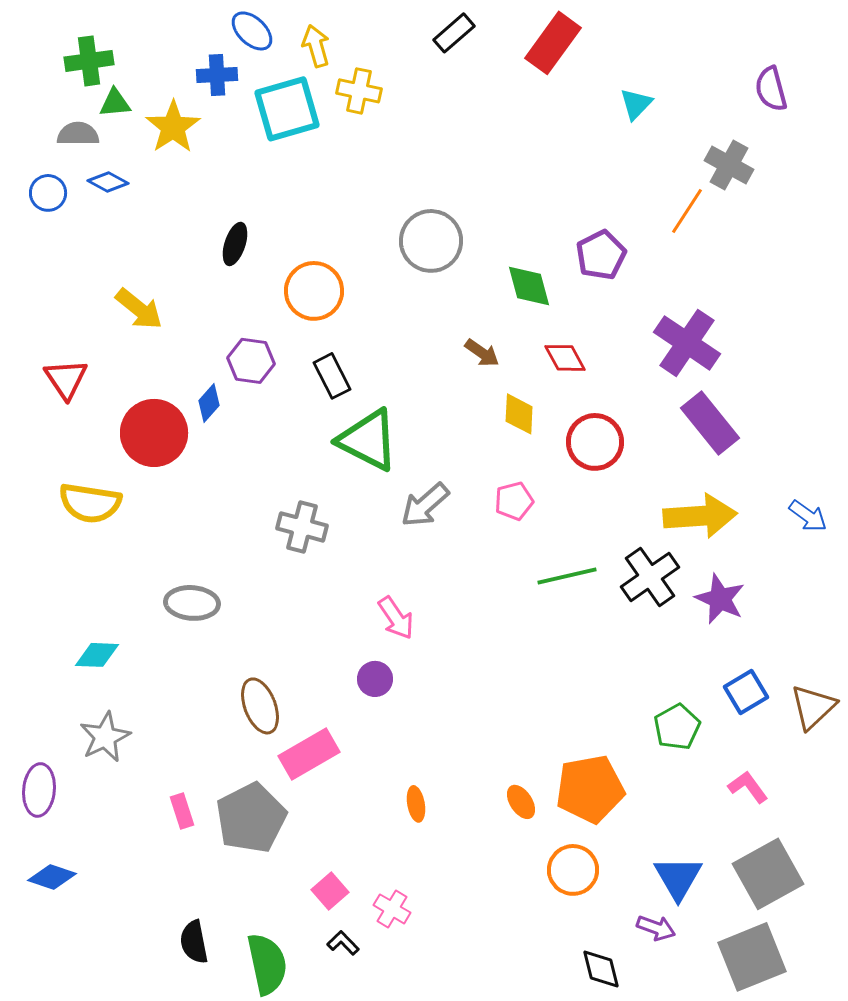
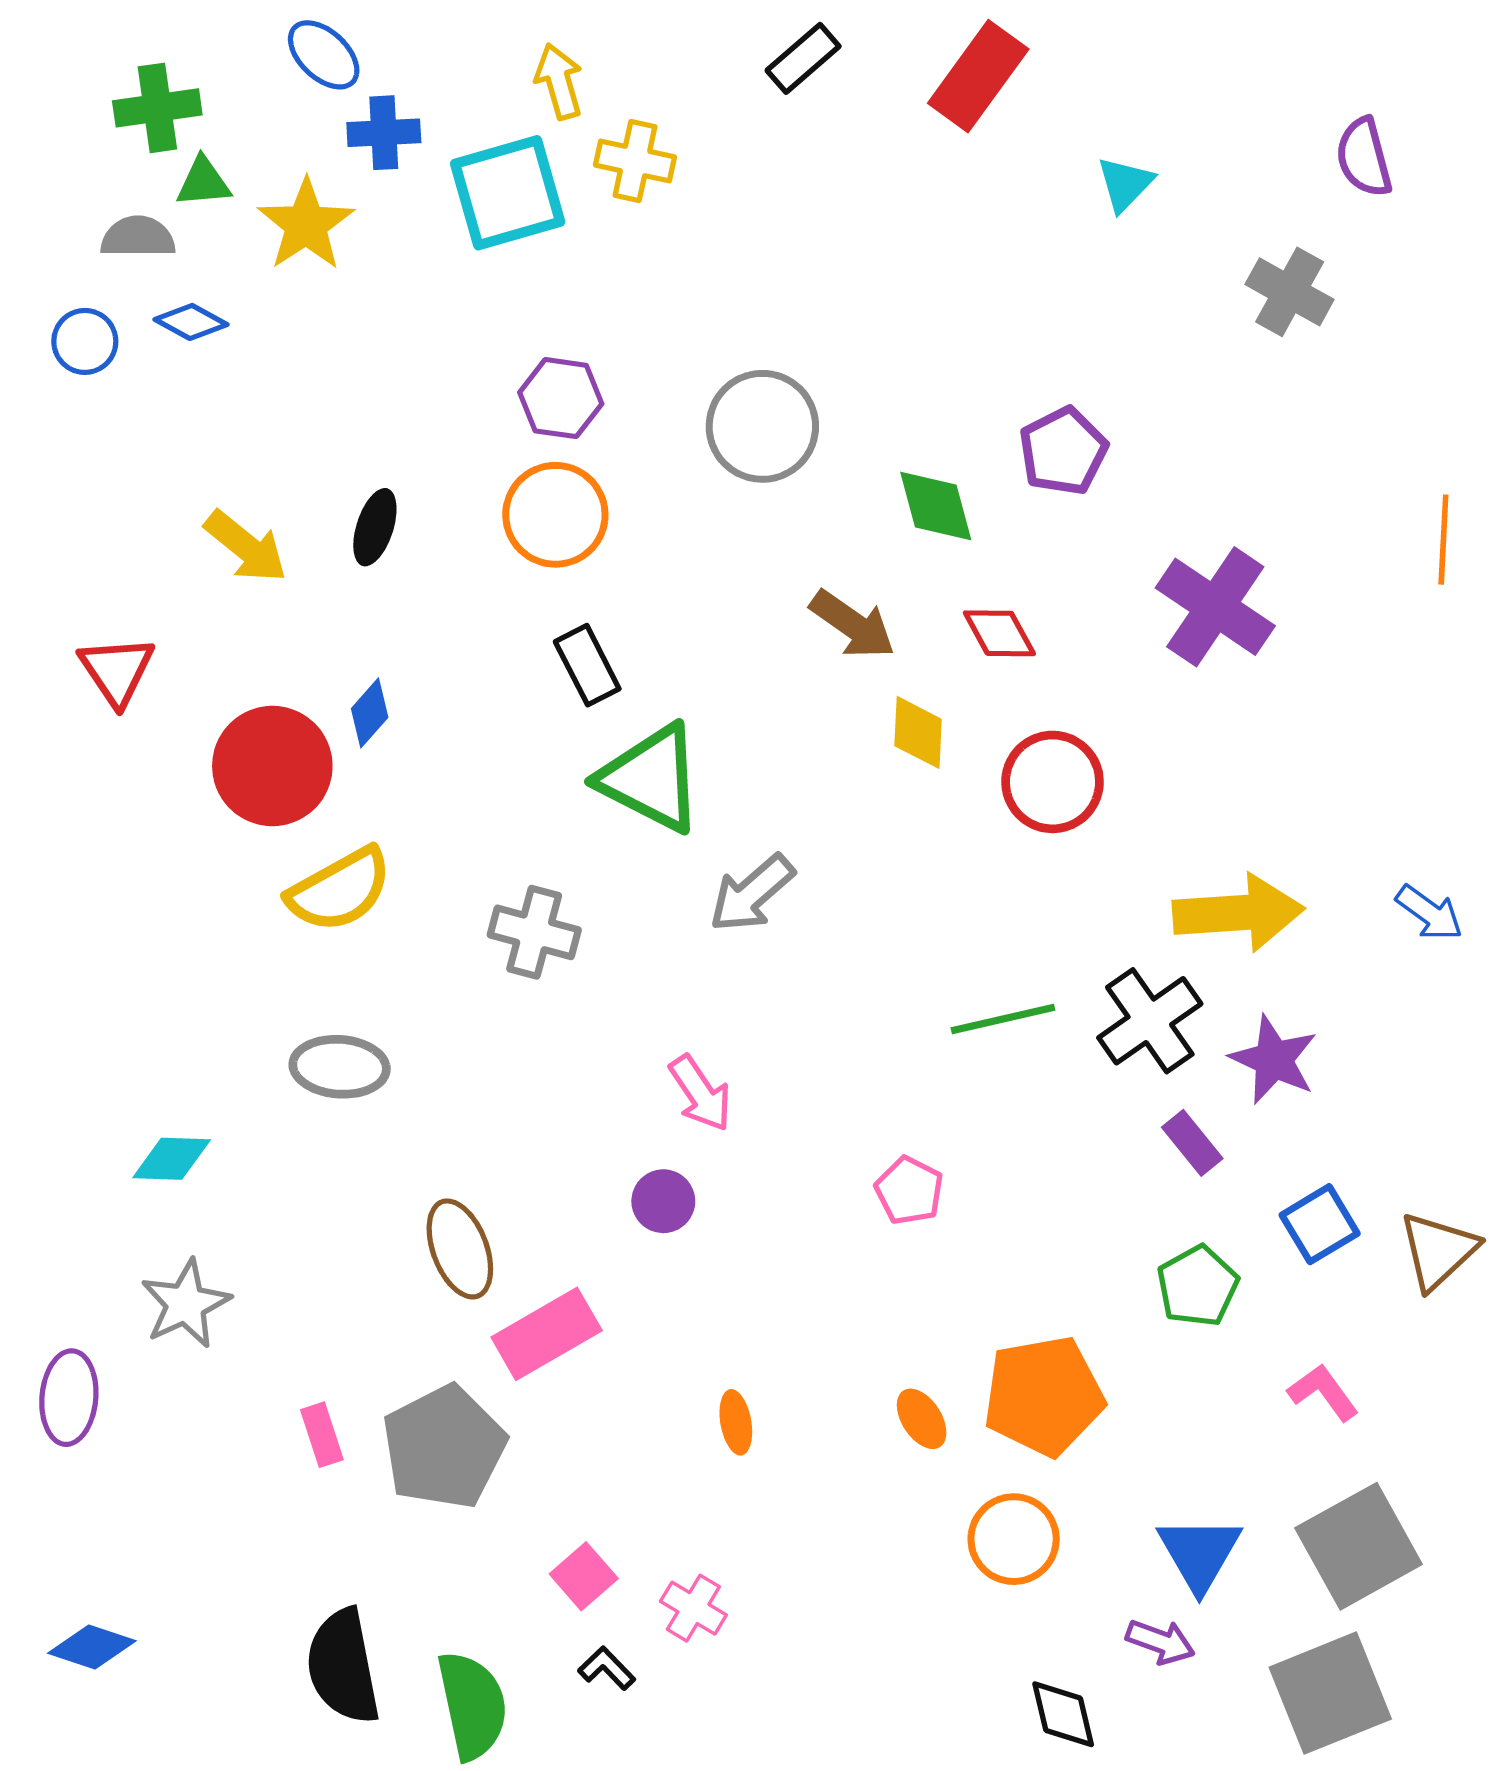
blue ellipse: (252, 31) -> (324, 55), moved
orange line: (687, 211) -> (1443, 540), moved, turned -30
black ellipse: (235, 244) -> (375, 527), moved
brown arrow: (482, 353) -> (853, 624), size x1.4
purple hexagon: (251, 361) -> (561, 398), moved
purple rectangle: (710, 423) -> (1192, 1143), moved, size x0.6
pink pentagon: (514, 501) -> (909, 1191), moved, turned -30
yellow semicircle: (90, 503) -> (340, 890), moved, turned -38
blue diamond: (52, 877) -> (92, 1647), moved
black semicircle: (194, 942) -> (343, 1666), size x1.5

